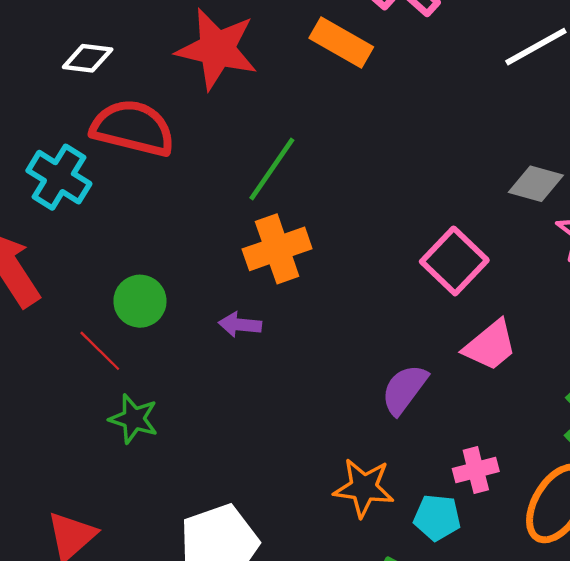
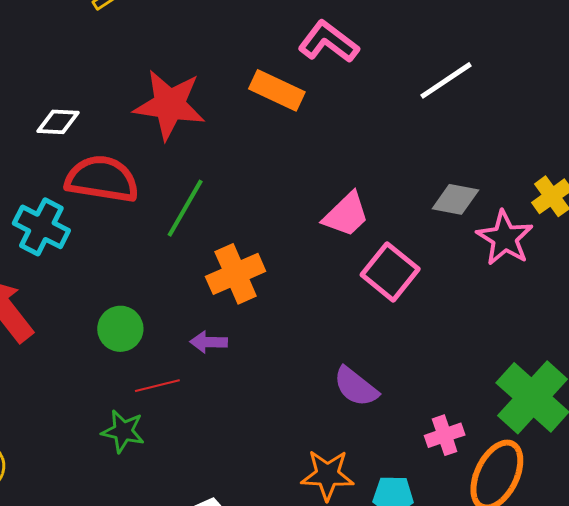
green line: (272, 169) -> (185, 208), moved
pink trapezoid: (490, 345) -> (346, 215), moved
red line: (100, 351) -> (157, 386), moved, turned -54
purple semicircle: (404, 389) -> (356, 387), turned -84
pink cross: (476, 470) -> (445, 435), moved

